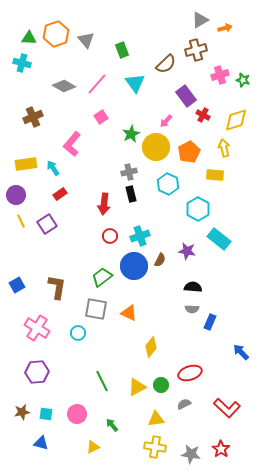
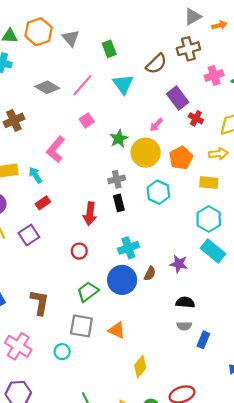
yellow arrow: (224, 148) -> (218, 154), turned 96
cyan hexagon: (198, 209) -> (209, 219), moved
red circle: (110, 236) -> (79, 251), moved

